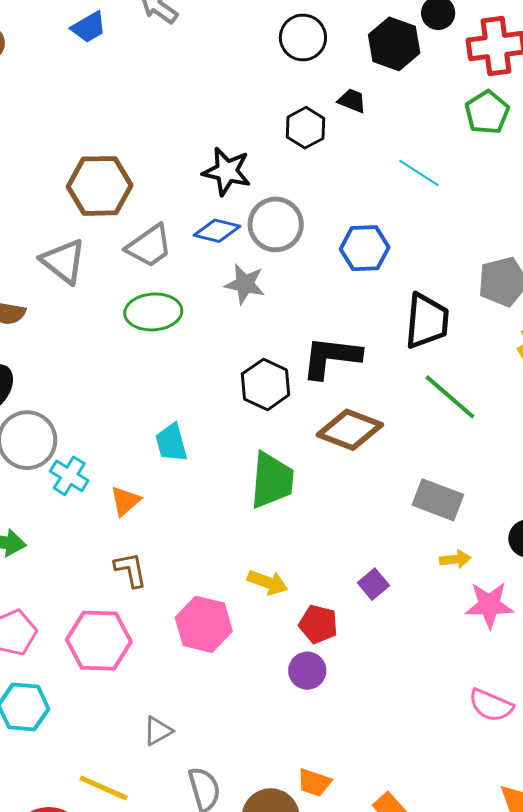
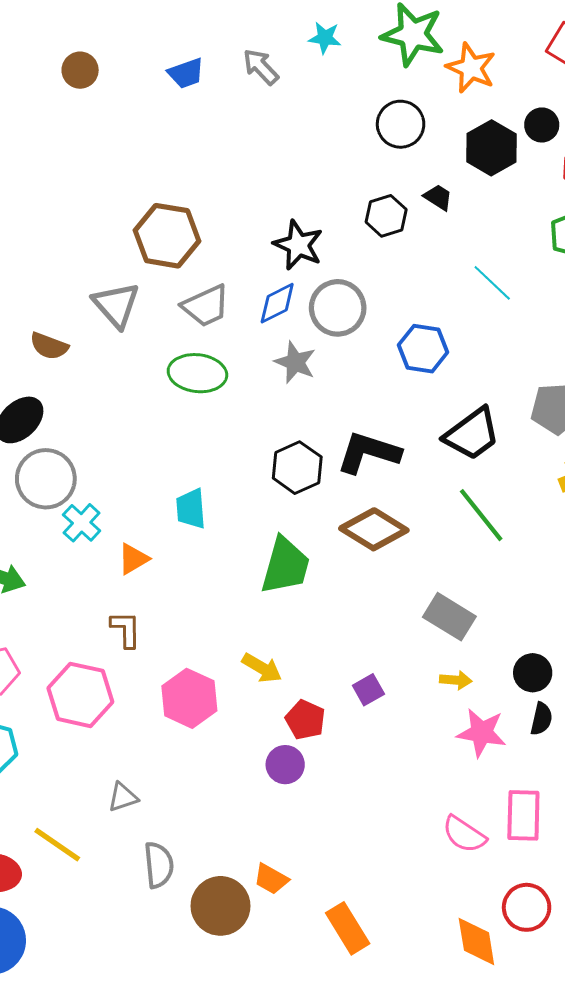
blue diamond: (217, 231) -> (277, 303), turned -51
black trapezoid: (427, 321) -> (472, 434), turned 38

